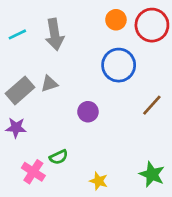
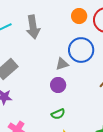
gray triangle: (49, 84) -> (62, 64), moved
green semicircle: (59, 157) -> (58, 114), moved

